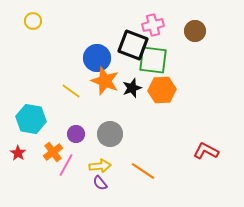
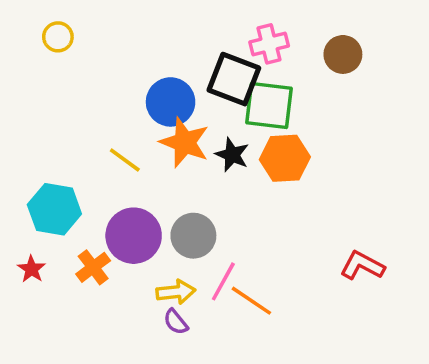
black star: (132, 88) -> (232, 155), turned -30
purple circle: (76, 134) -> (134, 236), size x1.8
pink line: (66, 165) -> (223, 281), moved

